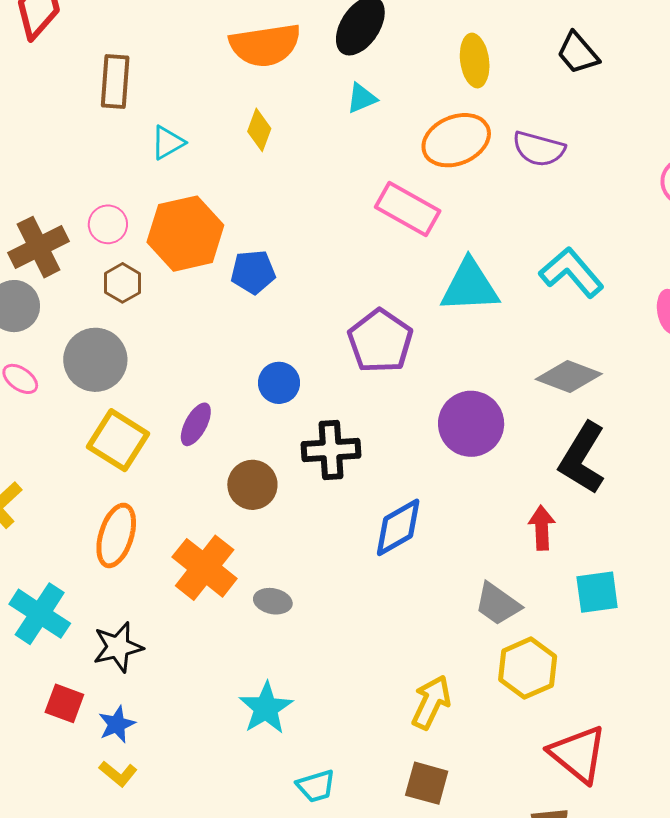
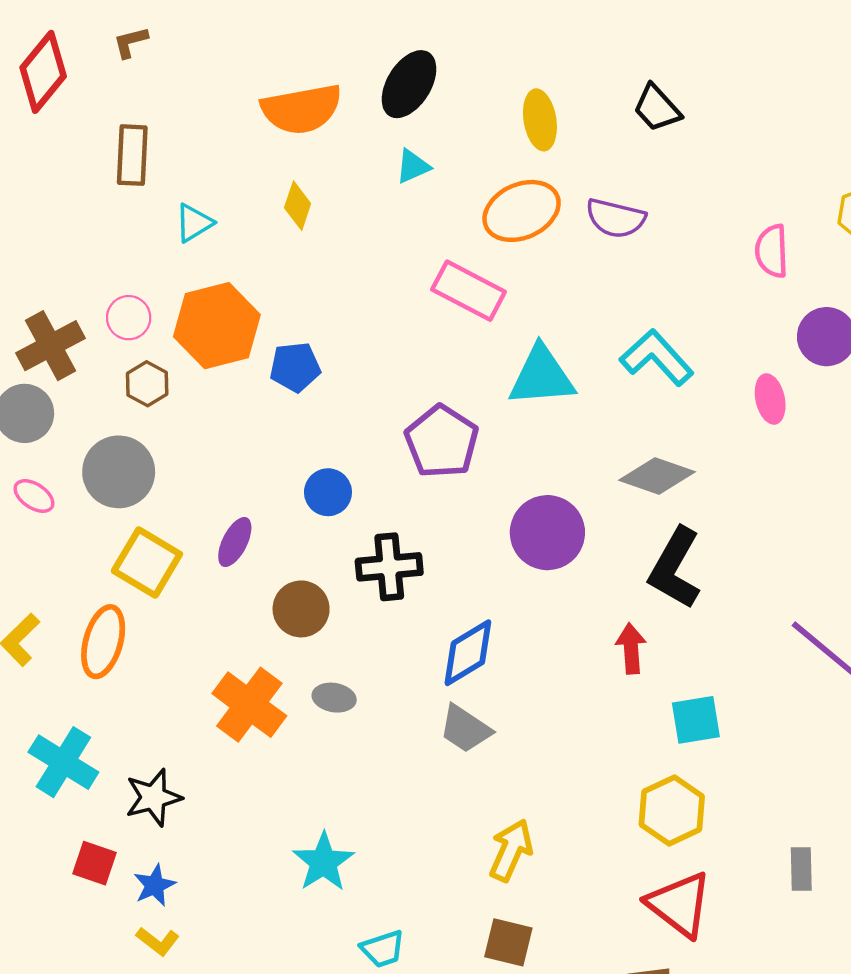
orange ellipse: (116, 535) -> (103, 642), moved
gray ellipse: (273, 601) -> (334, 698), moved
gray trapezoid: (498, 604) -> (465, 729), moved
yellow hexagon: (528, 668) -> (672, 811), moved

